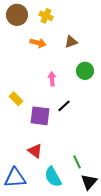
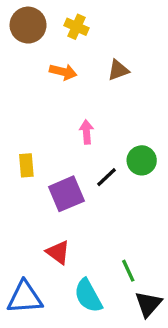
green circle: (85, 71) -> (142, 160), moved
yellow rectangle: (16, 99) -> (26, 165), turned 40
purple square: (40, 116) -> (66, 194), turned -30

